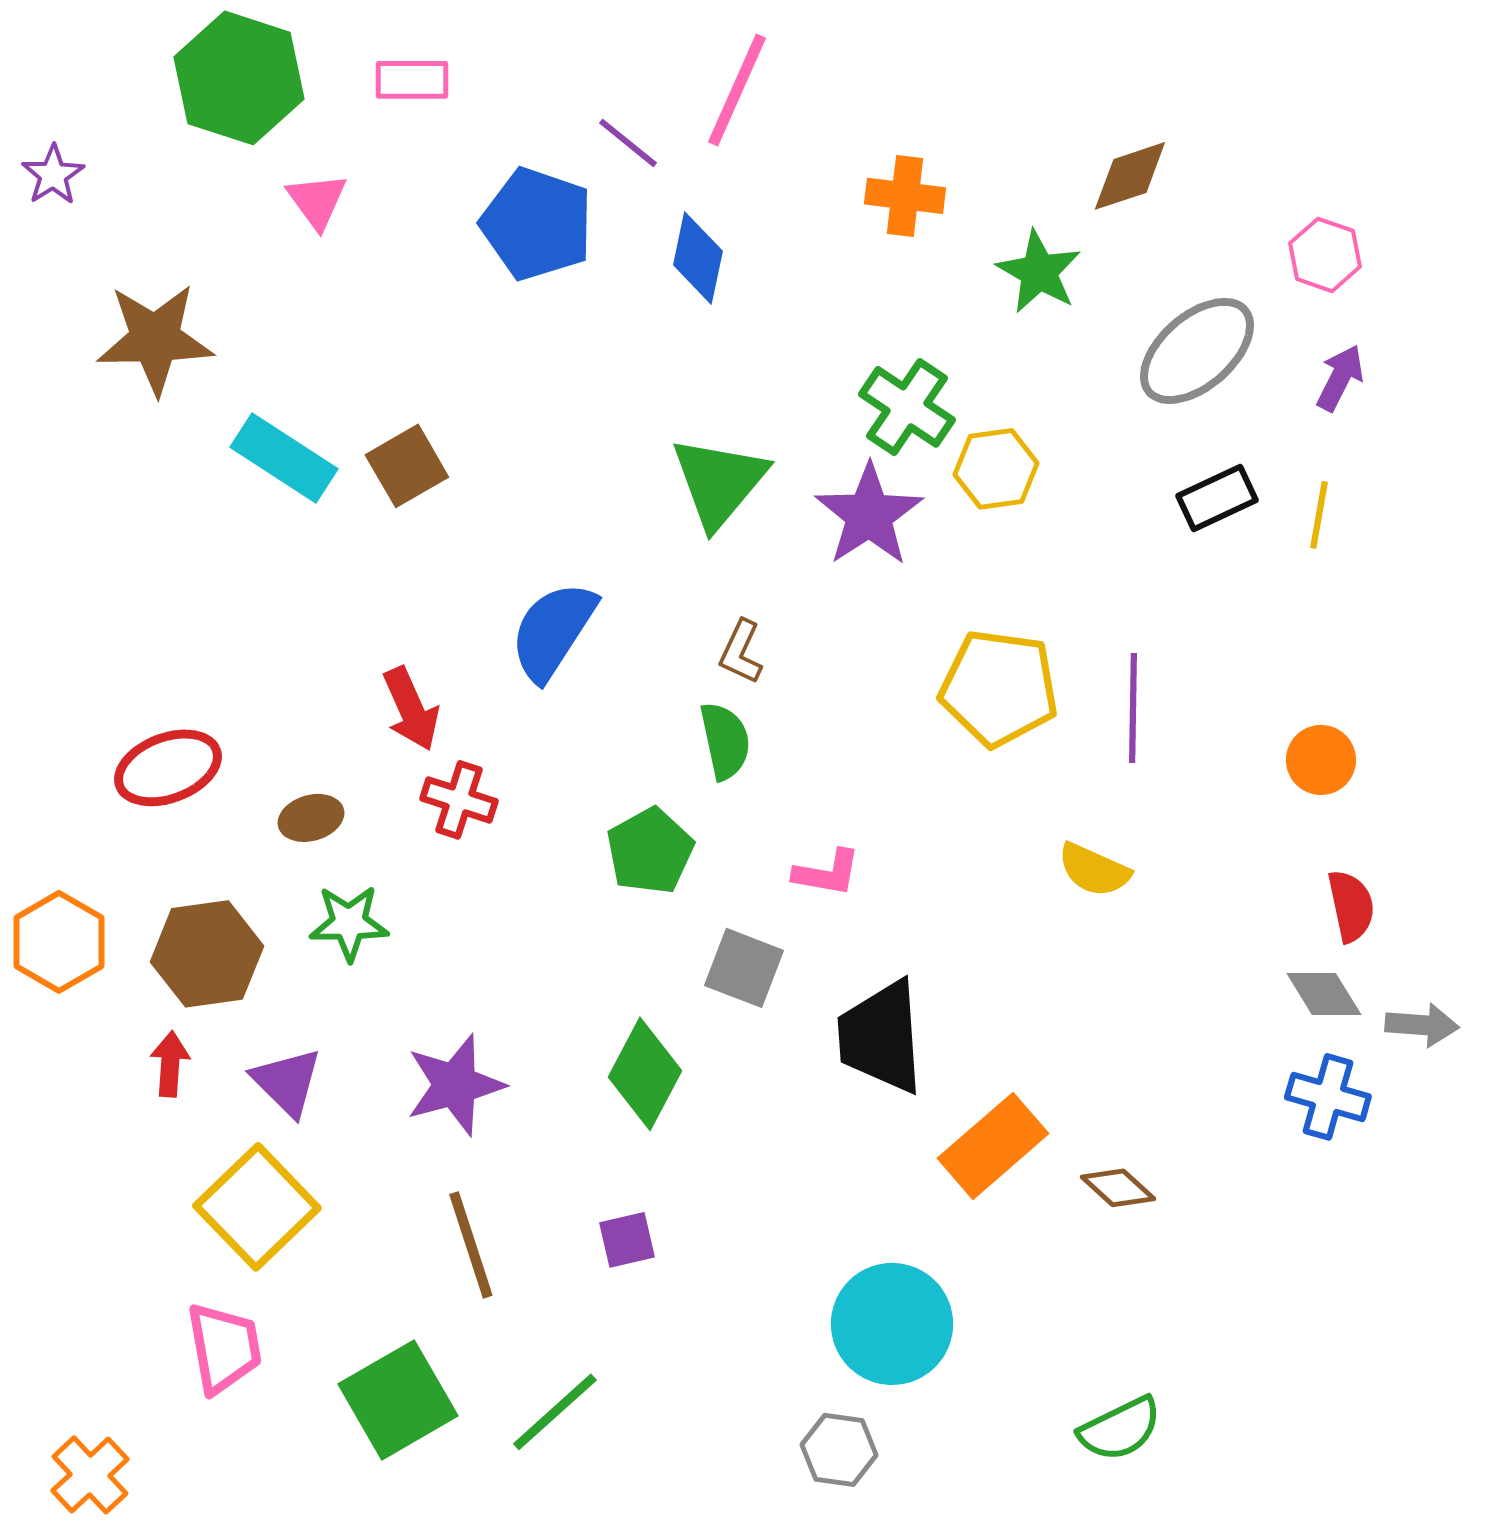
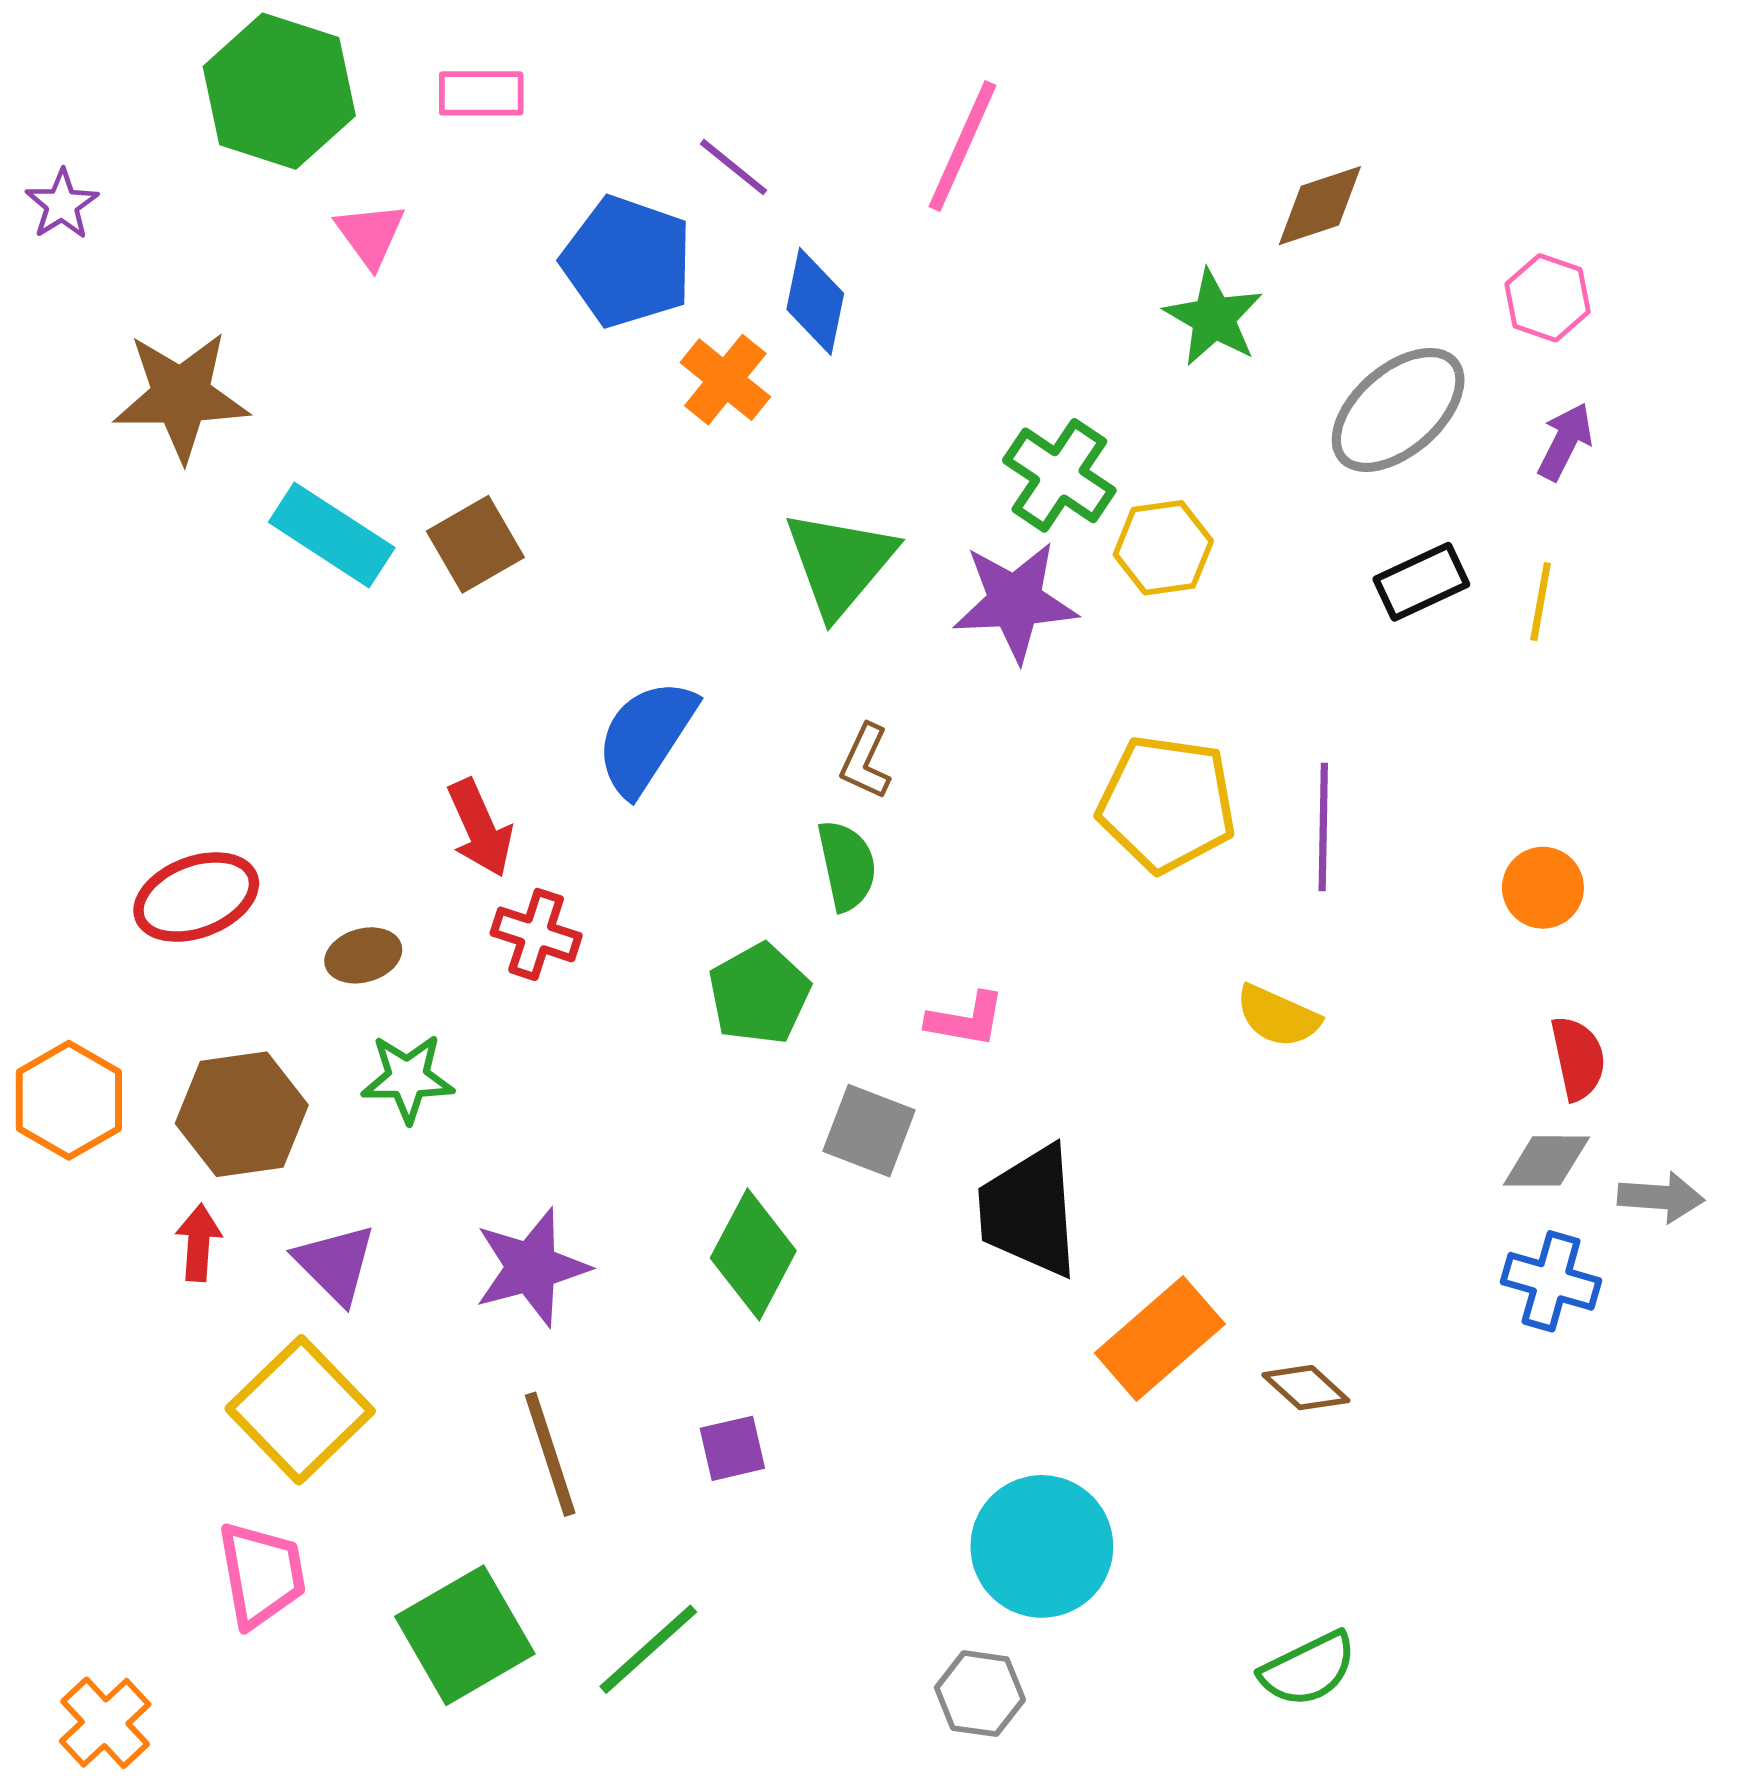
pink line: (737, 90) -> (962, 146), moved
orange cross: (905, 196) -> (725, 380), moved, turned 32
purple star: (869, 515) -> (1015, 602), turned 30
gray diamond: (1324, 994) -> (1546, 1161), turned -58

